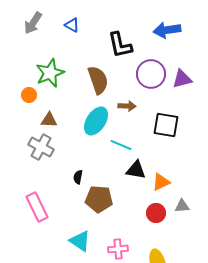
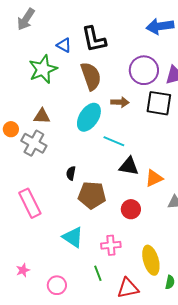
blue triangle: (72, 25) -> (64, 45), moved
black L-shape: (120, 45) -> (94, 39), moved
orange circle: (29, 95) -> (11, 129), moved
black square: (166, 125) -> (159, 103), moved
red circle: (156, 213) -> (131, 209), moved

